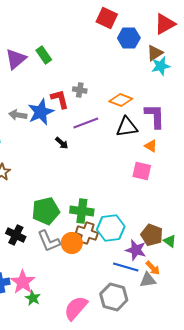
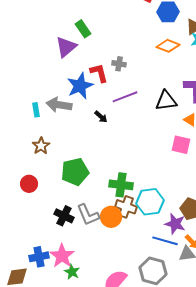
purple triangle: (16, 59) -> (66, 47), moved
orange diamond: (121, 100) -> (168, 46), moved
gray arrow: (18, 115) -> (59, 105), moved, size x1.4
green pentagon: (46, 211) -> (75, 172), moved
black cross: (16, 235) -> (64, 216), moved

